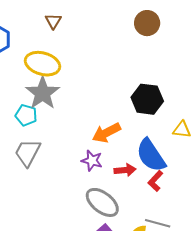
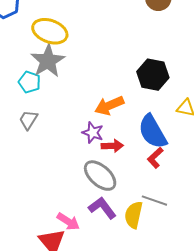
gray trapezoid: (28, 153) -> (28, 120), size x0.7
red arrow: (125, 170) -> (112, 146), moved

